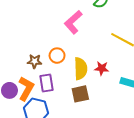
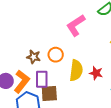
brown square: (80, 94) -> (49, 93), moved

